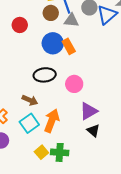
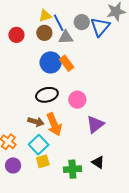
red circle: (20, 25) -> (16, 35), moved
orange arrow: (52, 121) -> (54, 124), moved, turned 145
black triangle: (93, 131) -> (98, 162), moved
yellow square: (41, 152) -> (43, 161), moved, turned 32

